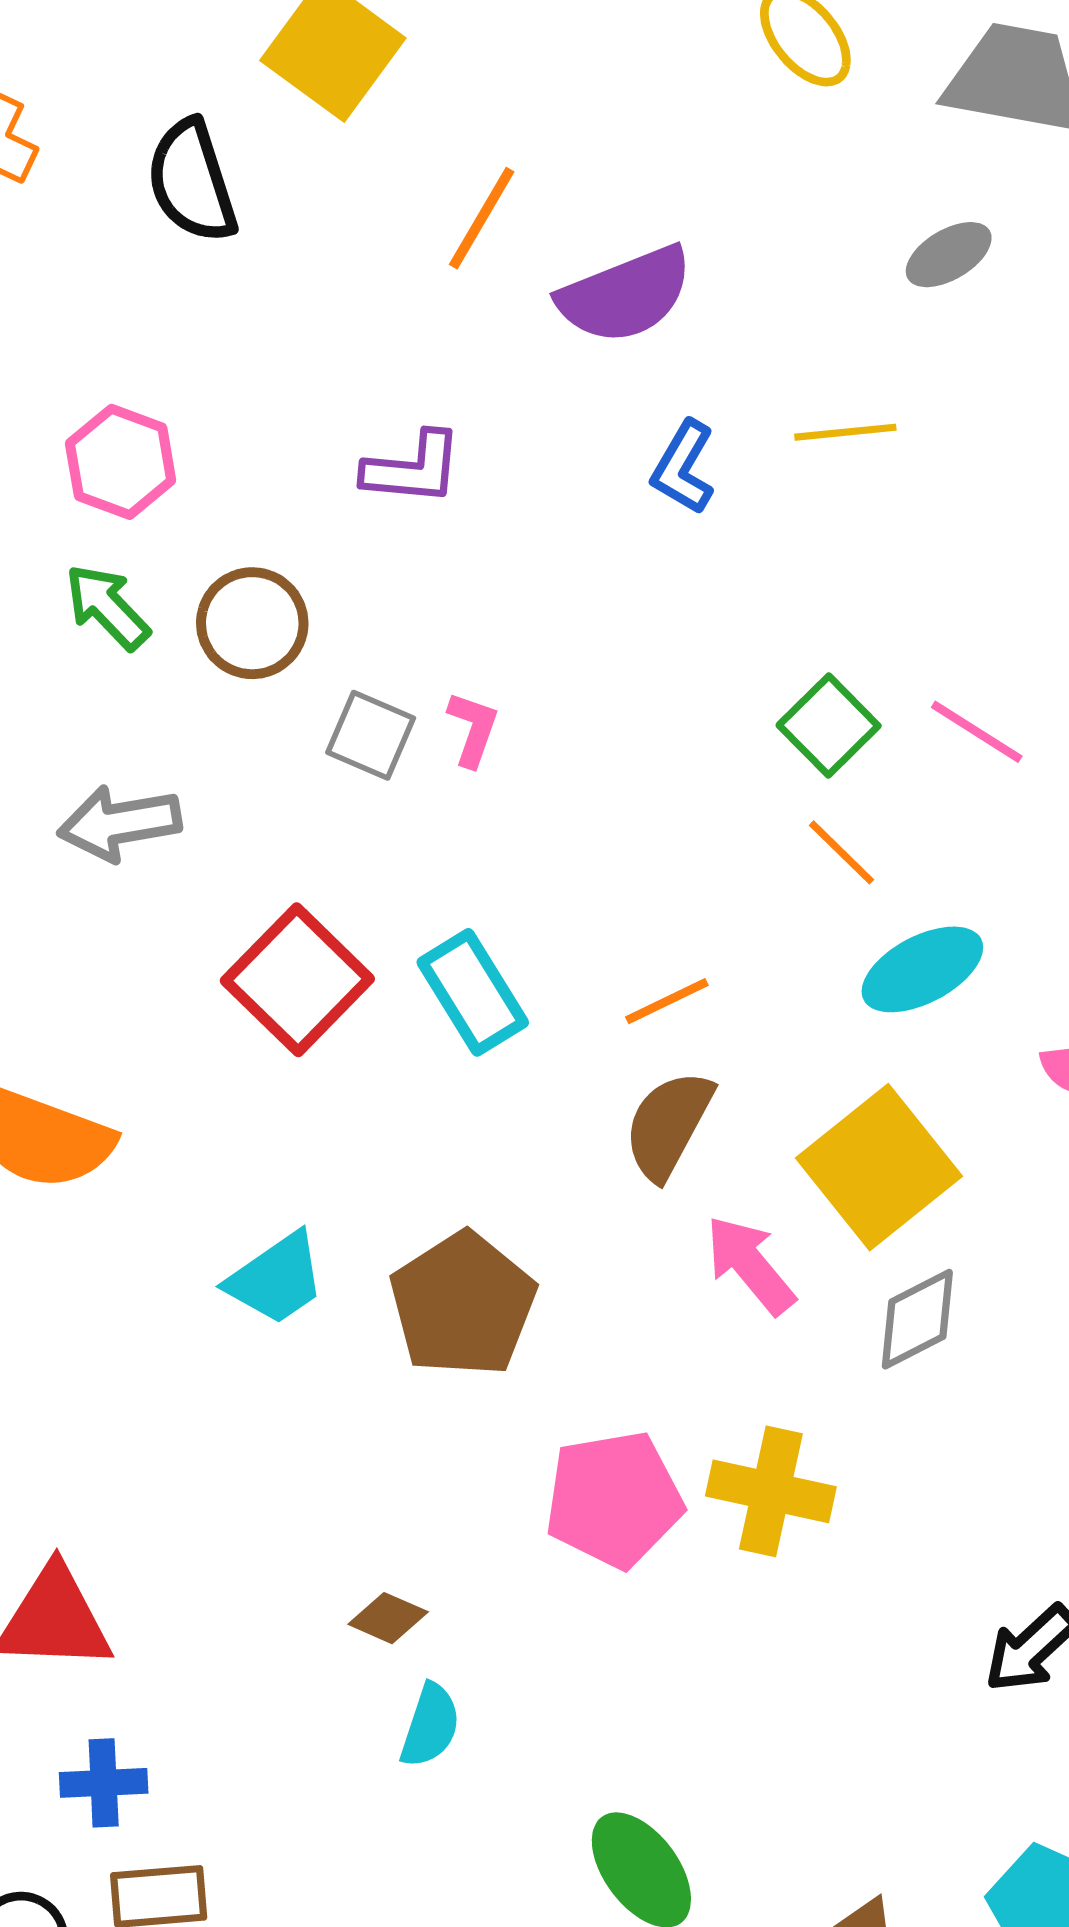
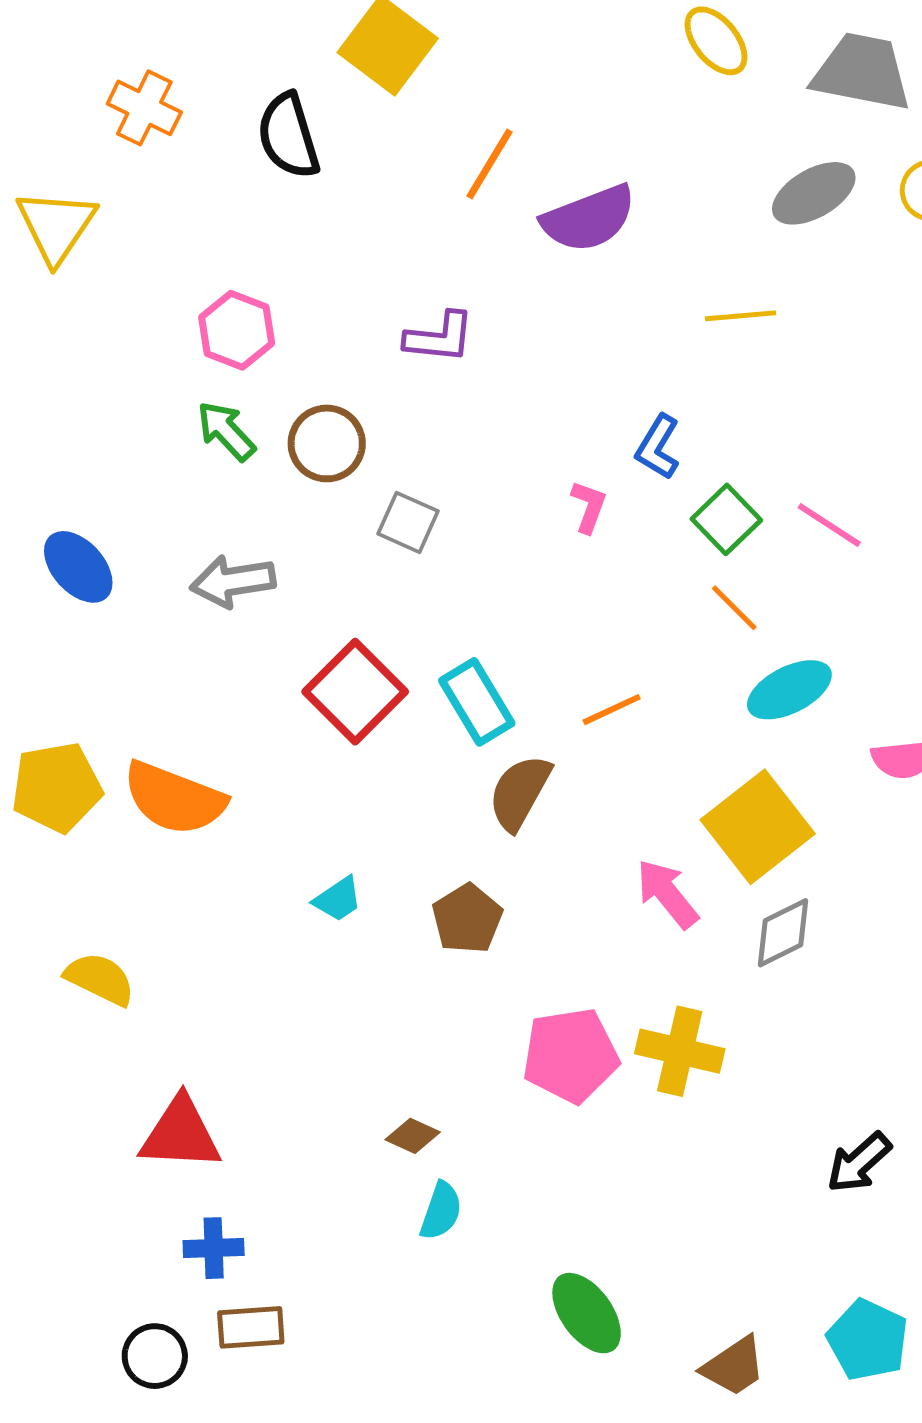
gray ellipse: (949, 255) -> (814, 193), size x1.4
blue L-shape: (683, 467) -> (658, 447), moved
pink L-shape: (473, 729) -> (589, 507), moved
brown semicircle: (668, 1125) -> (520, 792), moved
cyan trapezoid: (276, 1279) -> (338, 899), size x0.7
brown pentagon: (463, 1304) -> (467, 919), size x0.7

